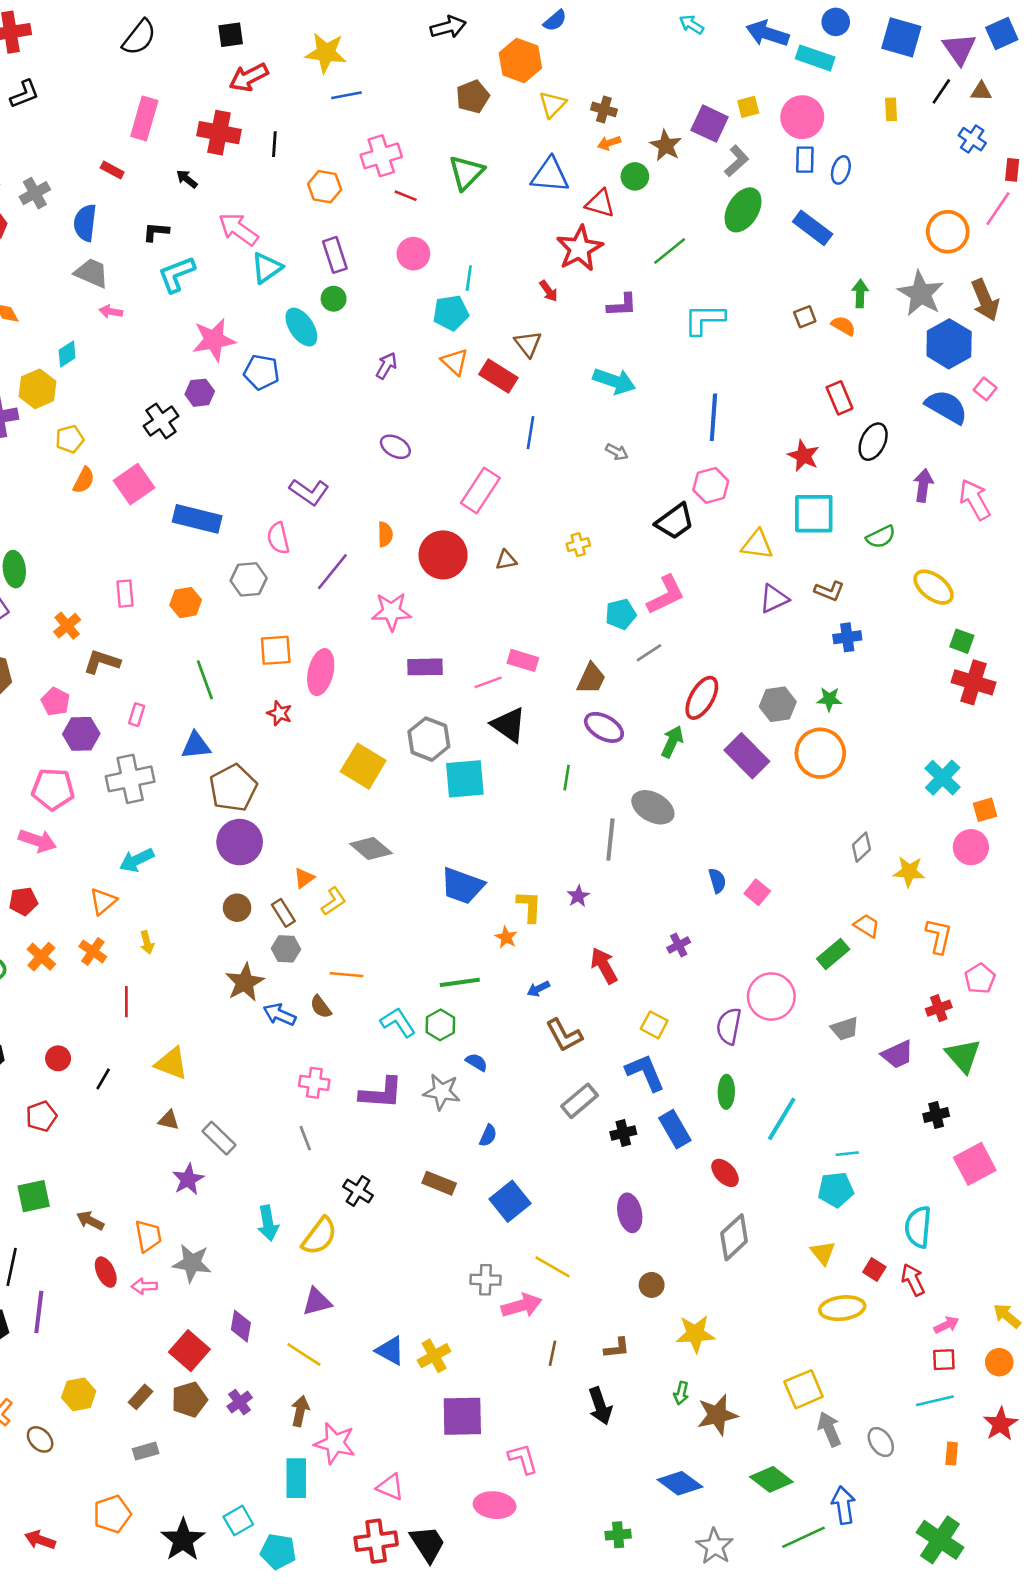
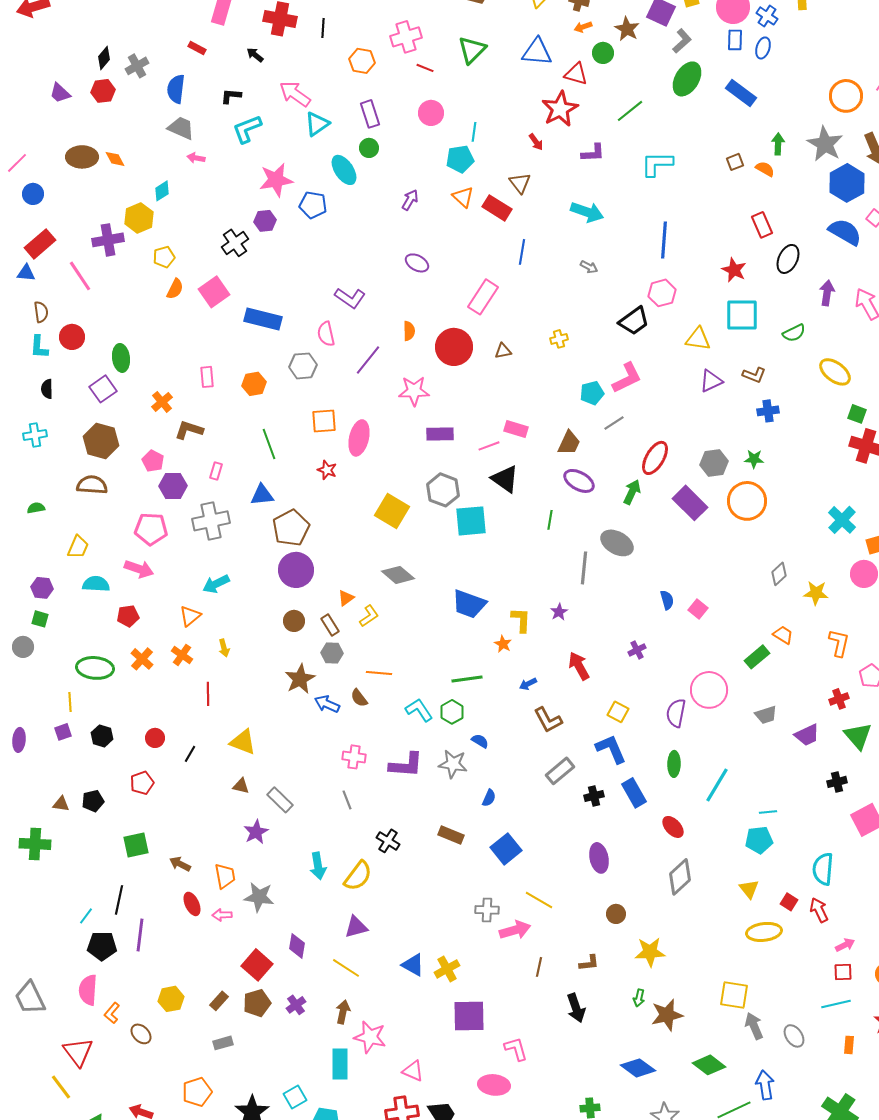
blue cross: (972, 139) -> (767, 16), moved
yellow square: (804, 1389) -> (734, 995), turned 32

